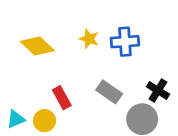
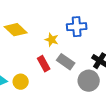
yellow star: (89, 39) -> (52, 40), moved
red rectangle: (62, 98) -> (44, 64), moved

